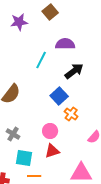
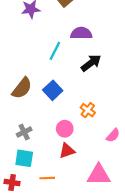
blue square: (59, 96) -> (53, 90), moved
gray cross: (13, 134) -> (24, 132), turned 32
cyan square: (24, 158) -> (24, 158), moved

